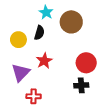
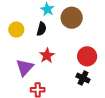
yellow circle: (18, 40) -> (16, 30), moved
black cross: (81, 85) -> (83, 78), turned 32

